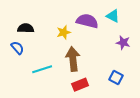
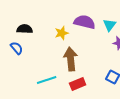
cyan triangle: (113, 16) -> (110, 25), moved, turned 40
cyan line: (42, 69) -> (47, 80), moved

